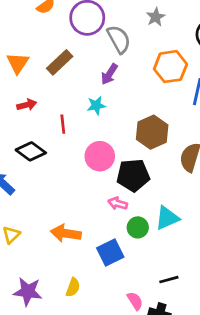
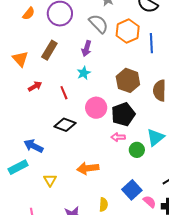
gray semicircle: (119, 39) -> (98, 24), moved
black diamond: (31, 151) -> (65, 125), moved
blue square: (110, 253) -> (132, 190), moved

